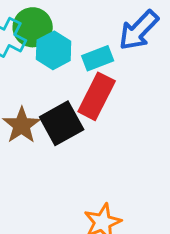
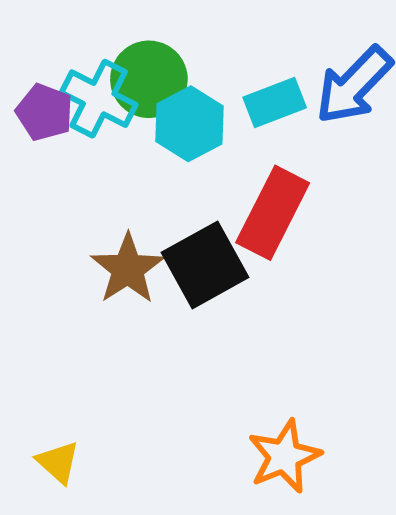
cyan rectangle: (98, 58) -> (275, 102), moved

